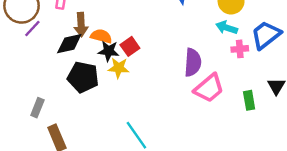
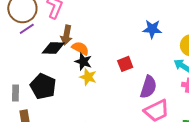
red square: (130, 46) -> (125, 64), moved
black pentagon: (83, 77) -> (43, 86), moved
gray rectangle: (37, 108) -> (15, 93), turned -35

